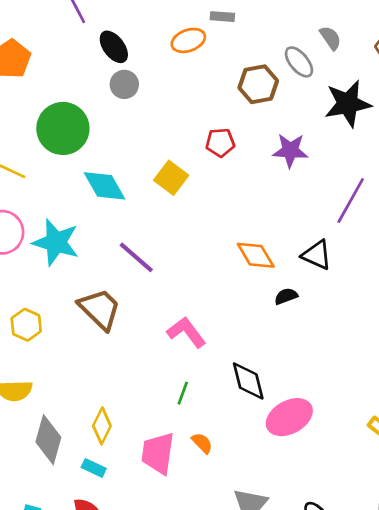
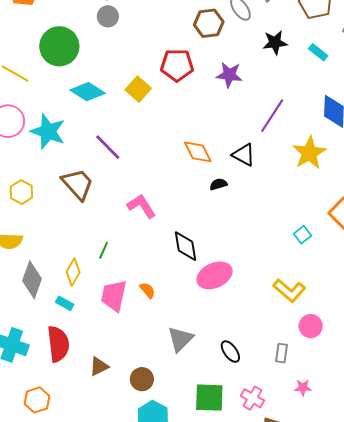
black star: (348, 104) -> (275, 43), size x0.7
red pentagon: (220, 142) -> (177, 65), size x1.5
cyan diamond: (104, 186) -> (88, 92), turned -32
green line: (183, 393) -> (104, 250), moved

